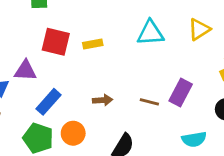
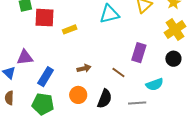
red square: (56, 42) -> (44, 18), moved
brown line: (149, 102) -> (118, 72), moved, turned 32
orange circle: (73, 133) -> (78, 95), moved

